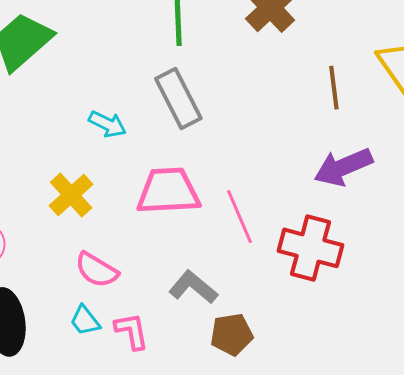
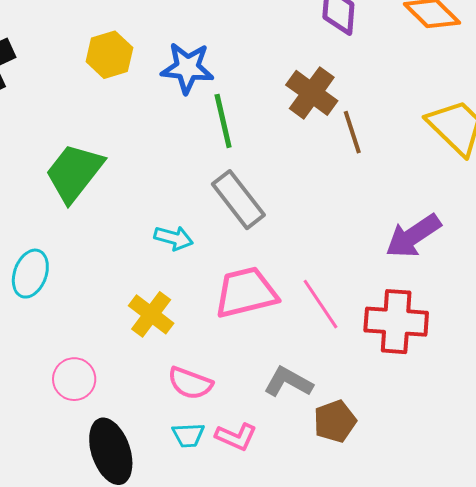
brown line: (334, 88) -> (352, 132), moved
cyan trapezoid: (85, 321) -> (188, 435), turned -44
pink L-shape: (132, 331) -> (236, 437), turned 135

